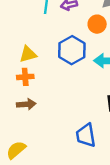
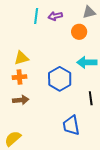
blue hexagon: (72, 50) -> (60, 79), moved

